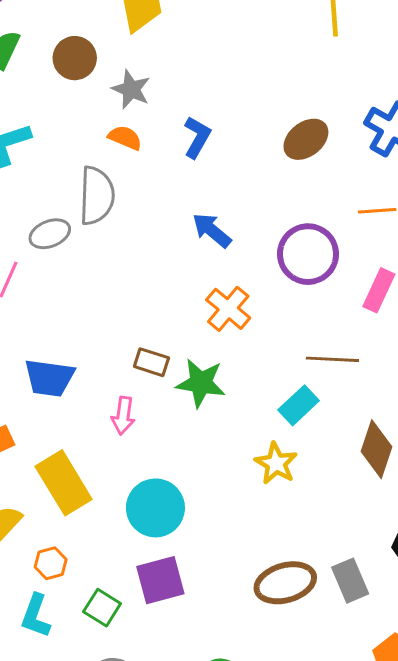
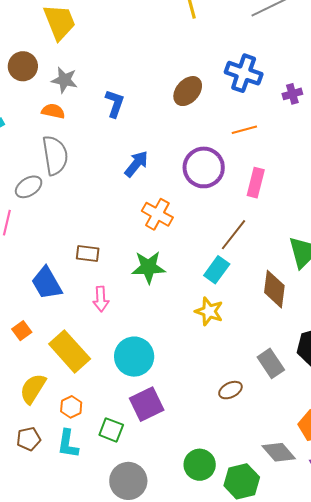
orange semicircle: (125, 138) -> (53, 111), moved
blue arrow: (212, 230) -> (136, 164), turned 100
brown line: (332, 359) -> (233, 235), turned -44
brown rectangle: (151, 362) -> (88, 253), moved
blue trapezoid: (49, 378) -> (47, 283), turned 63
gray rectangle: (350, 581) -> (271, 363), moved
brown ellipse: (285, 583) -> (230, 390), size x0.6

